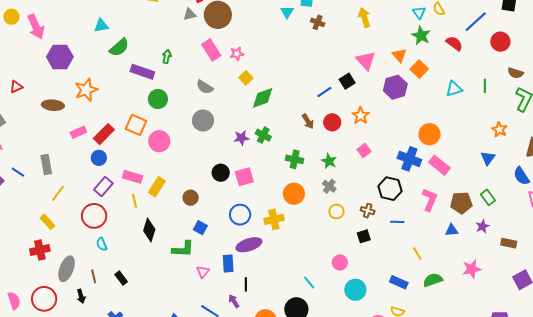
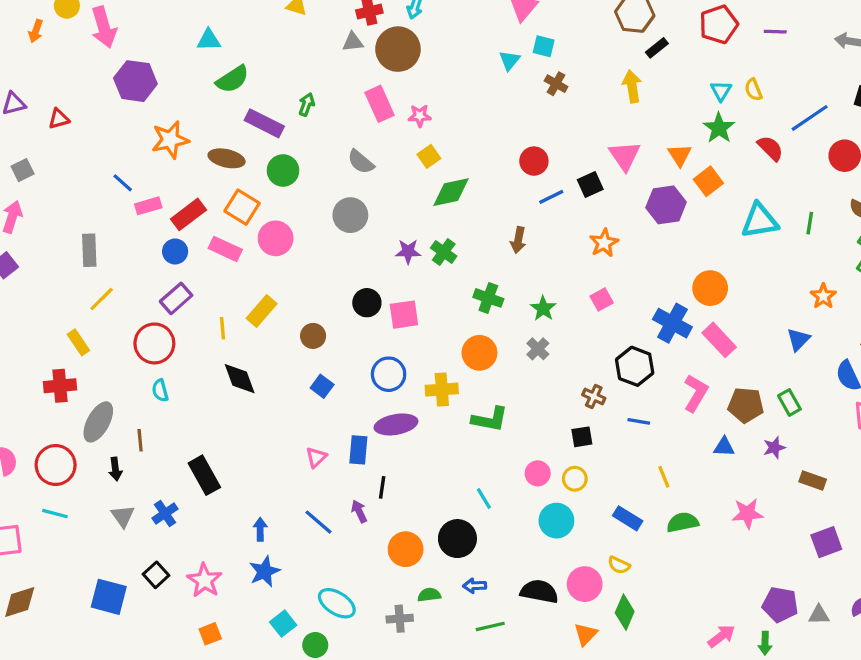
cyan triangle: (454, 89) -> (760, 221), size x1.4
brown ellipse: (53, 105) -> (227, 158), moved
brown arrow: (308, 121) -> (518, 240), turned 35
red circle: (332, 122) -> (534, 161), moved
blue line: (18, 172) -> (123, 183), moved
pink rectangle: (132, 177) -> (225, 249), moved
yellow circle: (336, 212) -> (575, 479), moved
black diamond: (149, 230) -> (240, 379), turned -45
green L-shape: (183, 249) -> (490, 419), moved
black rectangle: (121, 278) -> (204, 475), moved, size x1.6

